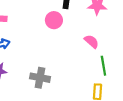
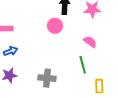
green line: (103, 66) -> (83, 65), moved

